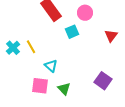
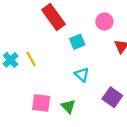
pink circle: (85, 13) -> (104, 21), moved
cyan triangle: (51, 66) -> (82, 75), moved

